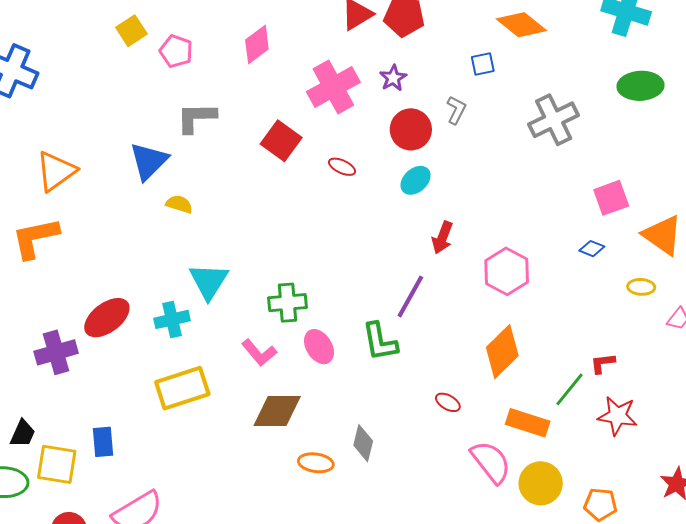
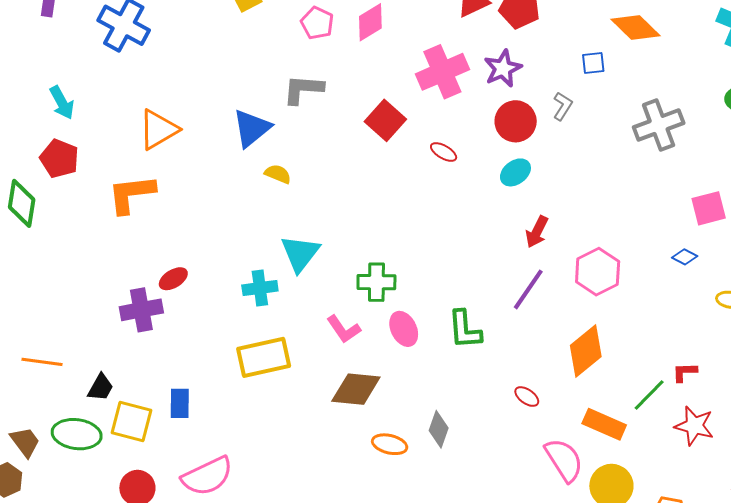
pink pentagon: (176, 51) -> (317, 23), moved
purple star: (393, 78) -> (503, 68), size x1.4
purple line: (410, 297) -> (528, 289), moved
red ellipse: (107, 318) -> (173, 279), moved, size x0.6

